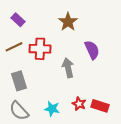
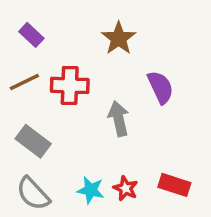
gray rectangle: (19, 81) -> (33, 141), turned -36
red star: (79, 104) -> (126, 188), moved

